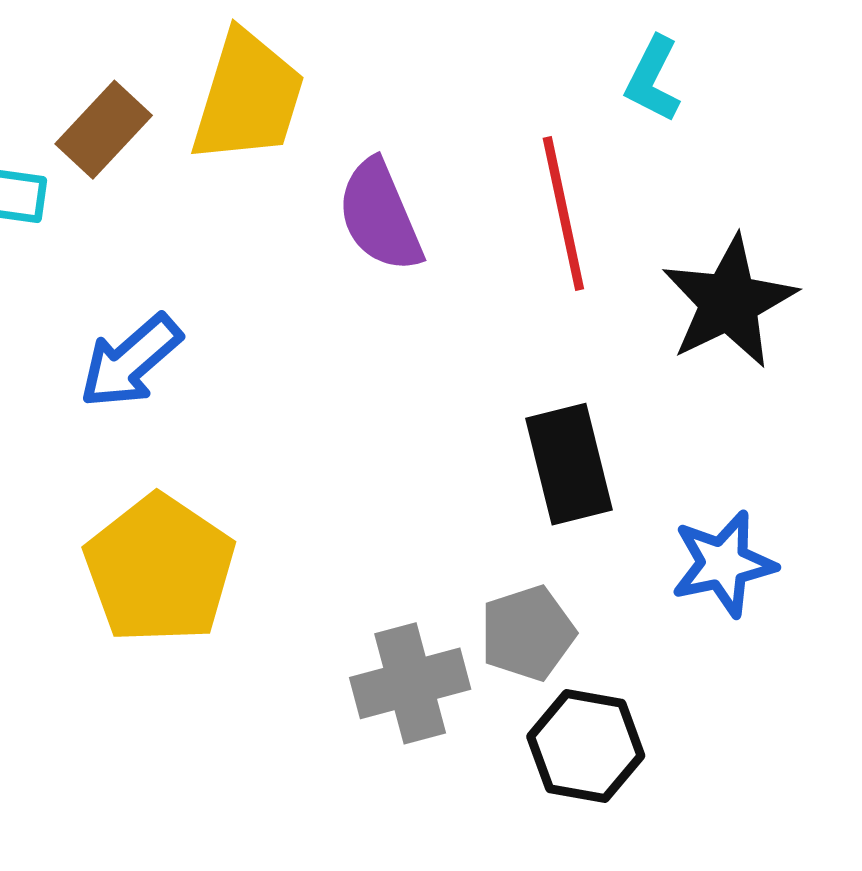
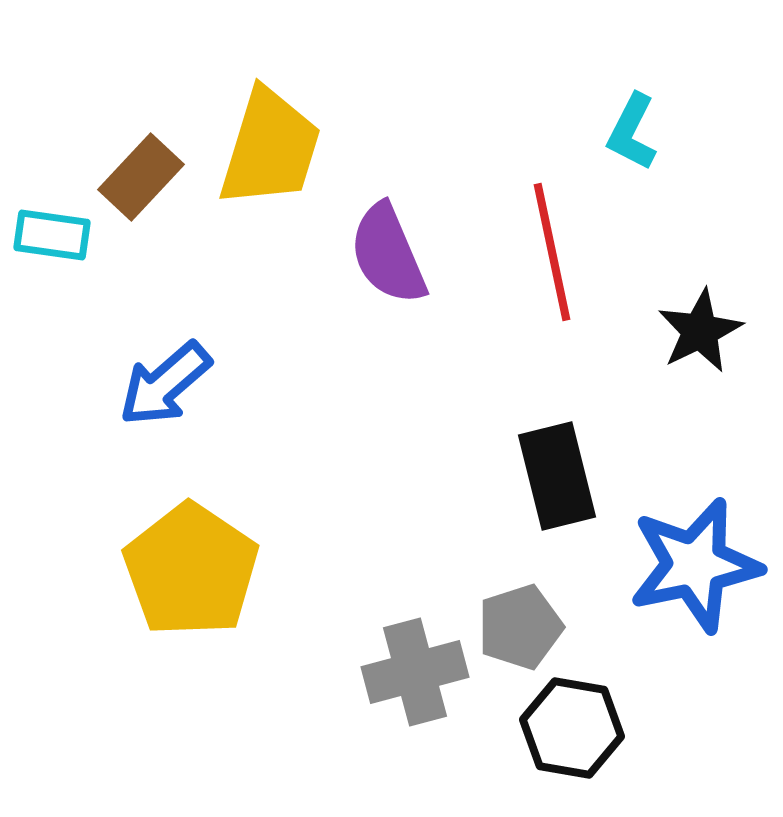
black star: (729, 302) -> (700, 331), size x0.7
blue star: (723, 564) -> (695, 565), size x1.4

